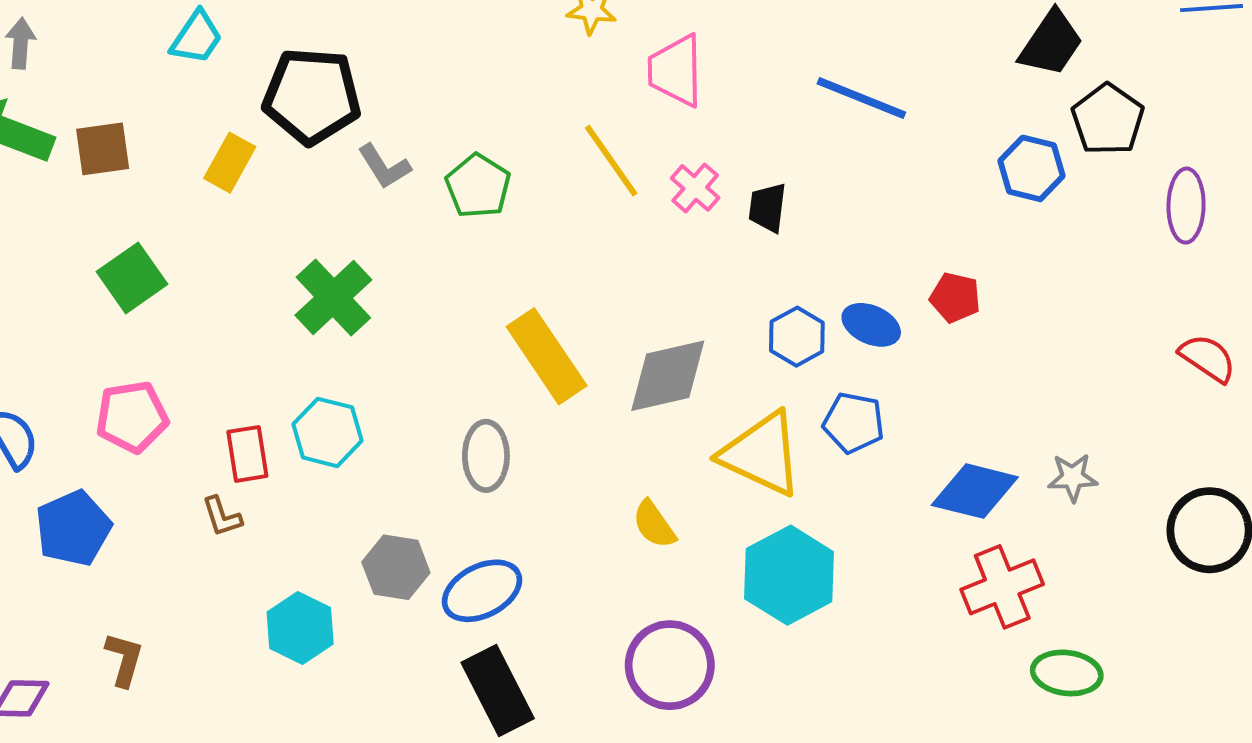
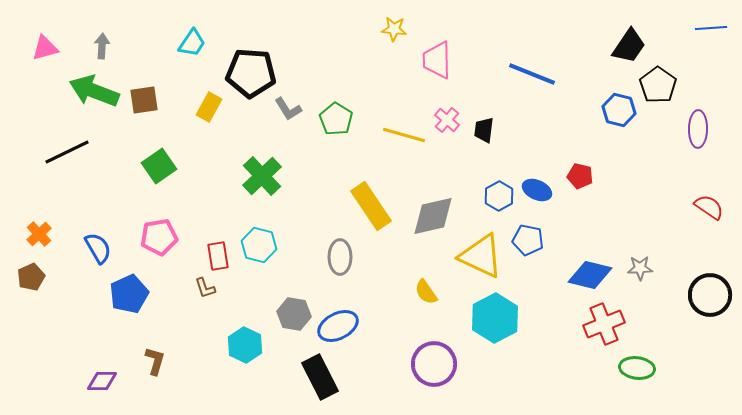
yellow line: (611, 161) -> (404, 135), moved, turned -39
black rectangle: (498, 691) -> (320, 377), moved

